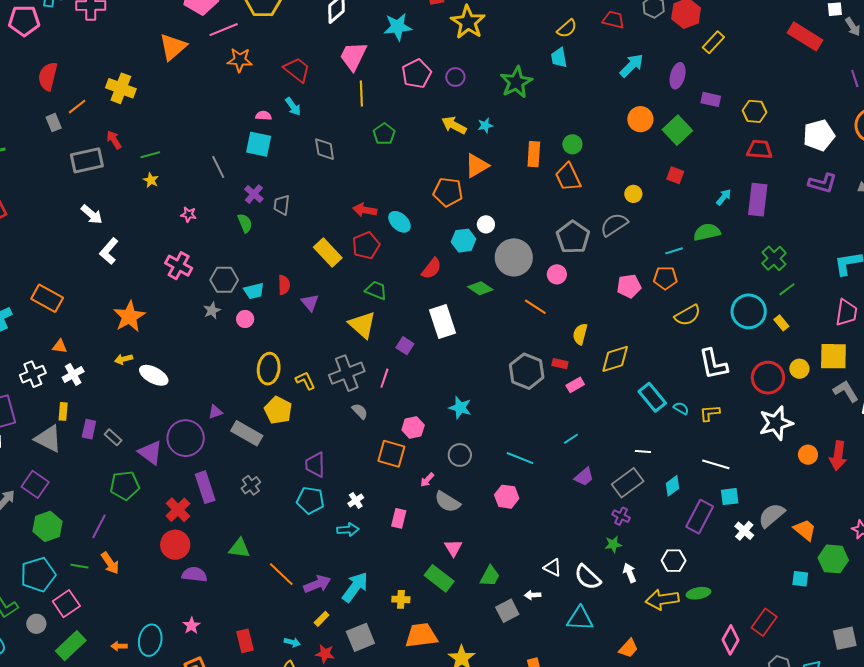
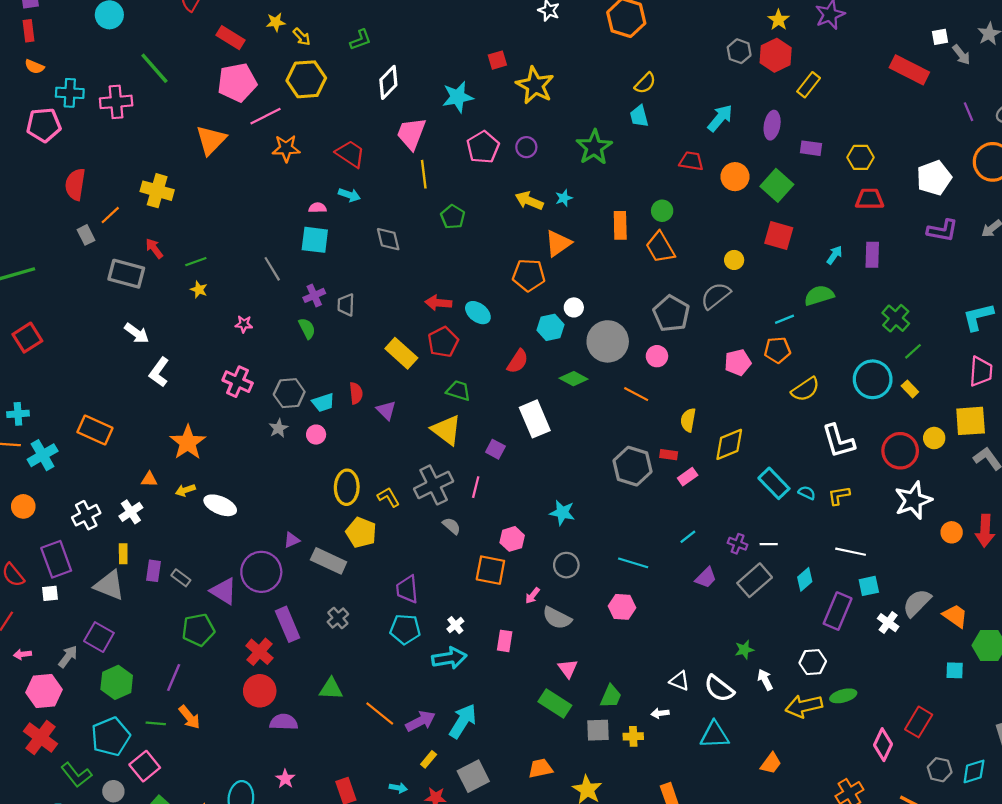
red trapezoid: (614, 20) -> (691, 161), moved
cyan arrow: (293, 106) -> (349, 195), turned -30
gray rectangle: (87, 160) -> (126, 274), turned 32
red square: (675, 175) -> (779, 236), size x1.5
purple cross: (254, 194) -> (314, 295), turned 30
purple rectangle: (758, 200) -> (872, 255), size x0.7
orange triangle: (60, 346) -> (149, 479), moved
purple cross: (621, 516) -> (738, 544), moved
cyan arrow: (348, 530) -> (449, 658), size x1.4
yellow cross: (401, 599) -> (633, 736), moved
gray square: (507, 611) -> (598, 730), moved, turned 30
orange trapezoid: (421, 635) -> (540, 768), size x0.7

